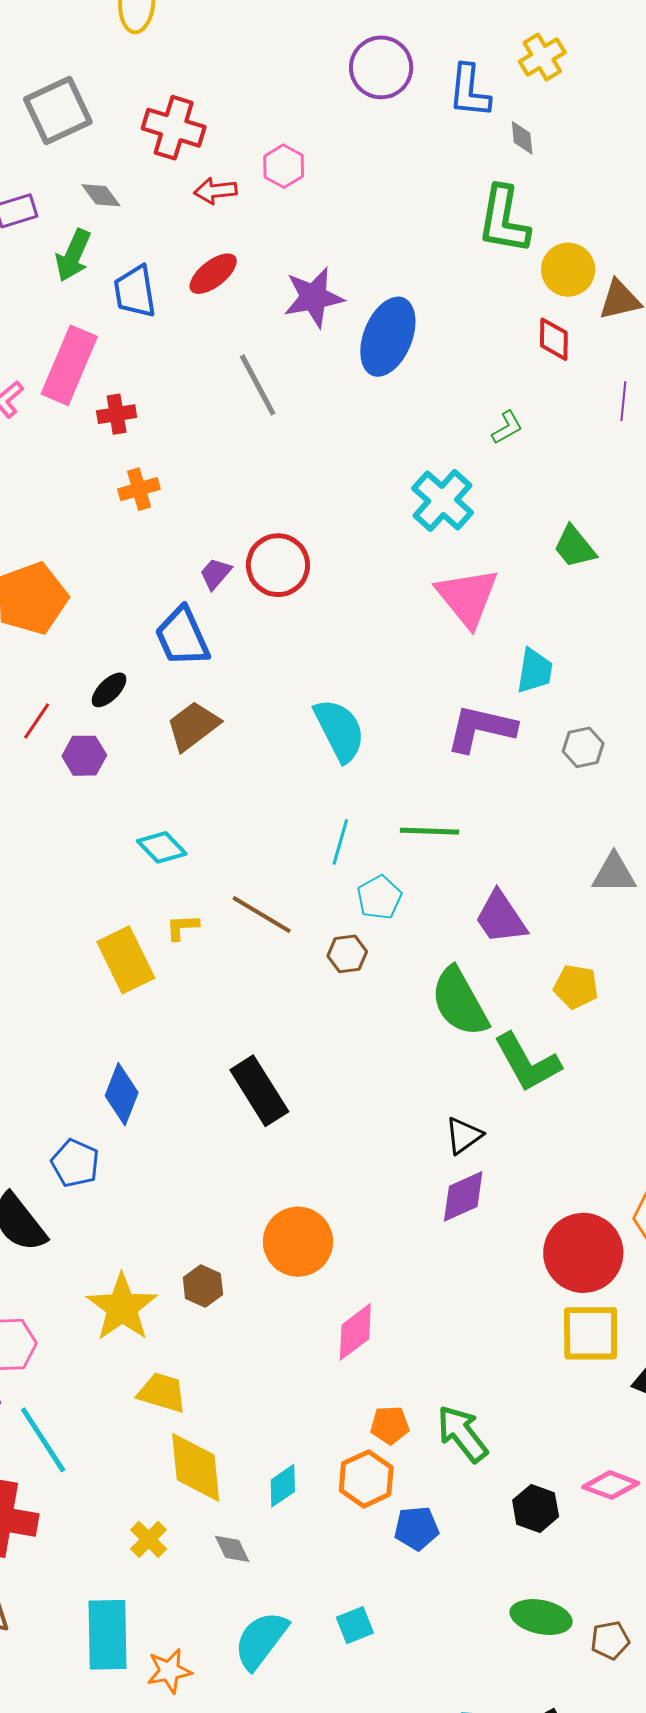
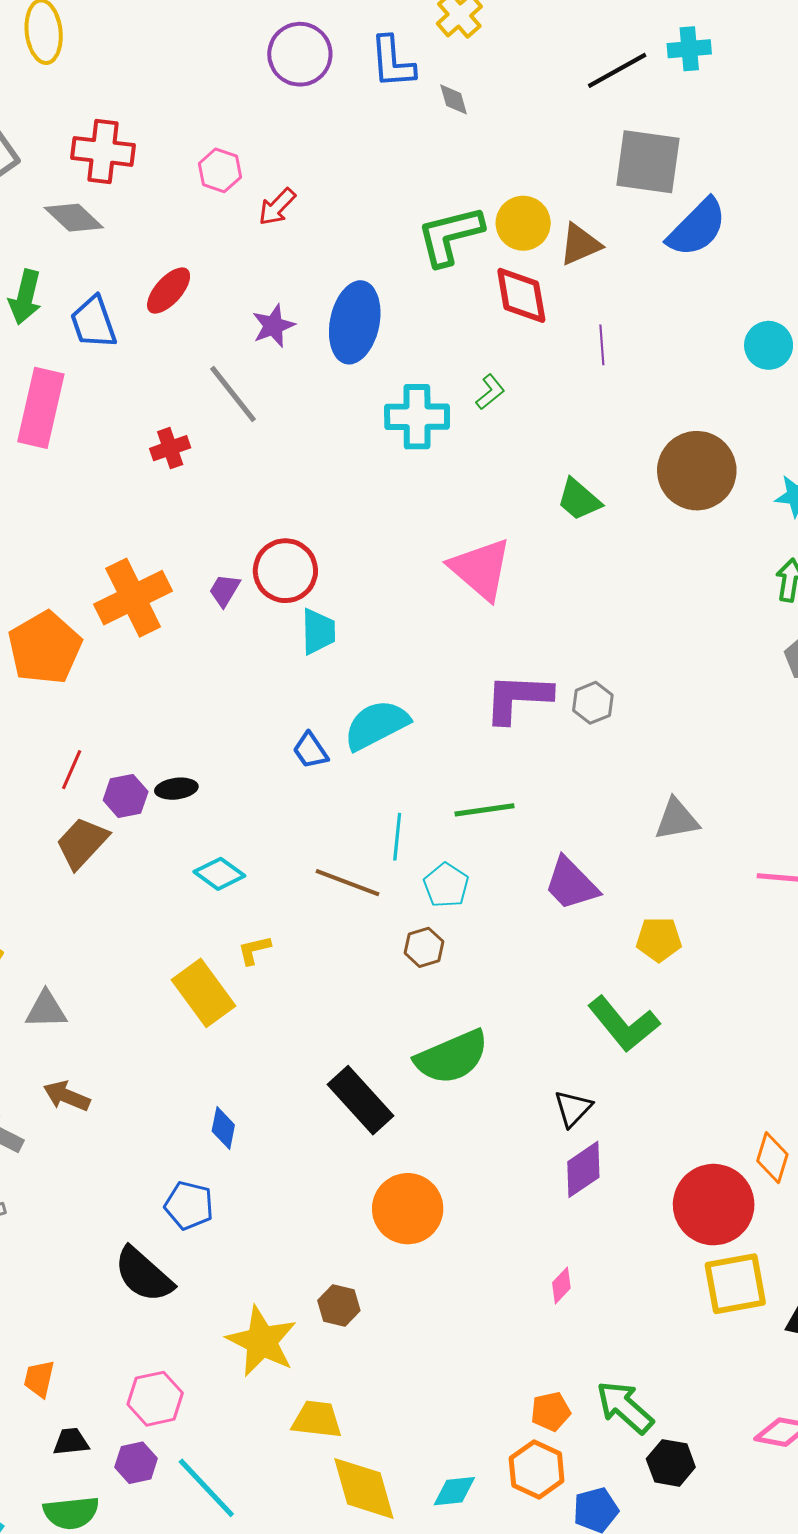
red arrow: (215, 191) -> (277, 207), moved, turned -30
gray diamond: (101, 195) -> (74, 218), moved, size x1.4
green L-shape: (504, 220) -> (450, 236), moved, turned 76
purple star: (314, 297) -> (273, 326), moved, size x0.7
red diamond: (554, 339) -> (521, 295), size x1.4
red cross: (117, 414) -> (170, 448), moved
orange cross: (139, 489) -> (133, 598), moved, size x1.8
cyan cross: (443, 500) -> (417, 417), moved, turned -32
blue trapezoid: (182, 637) -> (310, 751), moved, size x0.6
cyan trapezoid: (535, 671) -> (318, 632), moved
black ellipse: (109, 690) -> (176, 789), moved, turned 48
brown trapezoid: (193, 726) -> (82, 843), moved
cyan semicircle: (340, 730) -> (376, 725), turned -80
gray hexagon: (583, 747) -> (593, 703), moved
brown line: (262, 915) -> (348, 883), moved
green semicircle: (460, 1002) -> (452, 1057), moved, turned -74
blue diamond: (122, 1094) -> (223, 1128), size x0.7
orange circle: (298, 1242) -> (408, 1209), moved
pink diamond: (355, 1332) -> (561, 1285), moved, size x0.6
cyan diamond: (283, 1486) -> (454, 1491), turned 39
black hexagon: (536, 1508) -> (671, 1463), moved

